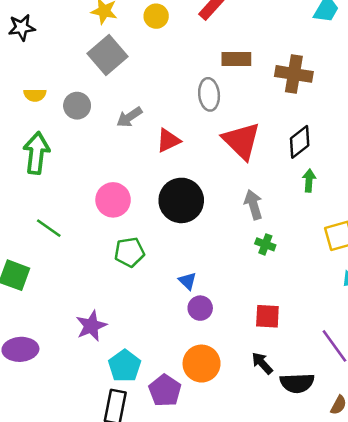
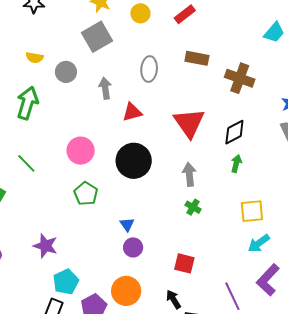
gray ellipse: (209, 94) -> (149, 69), moved
gray arrow: (129, 117) -> (105, 88), turned 105
green pentagon: (129, 252) -> (86, 194), turned 30
purple star: (91, 326) -> (45, 246), turned 30

